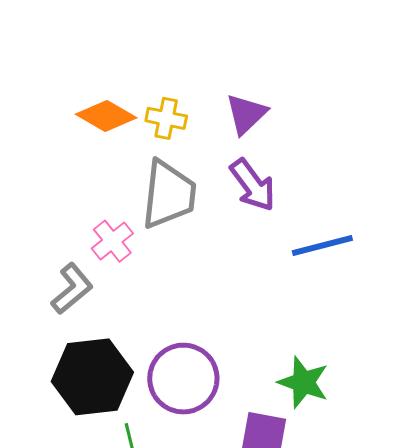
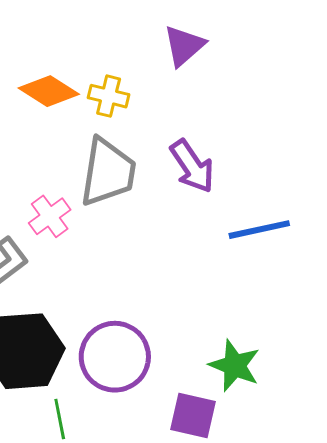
purple triangle: (246, 114) -> (184, 46), moved

